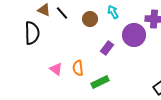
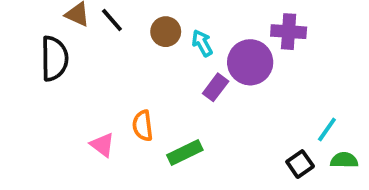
cyan arrow: (113, 12) -> (202, 43), moved
purple rectangle: (107, 48) -> (216, 87), moved
pink triangle: (56, 69) -> (102, 145), moved

